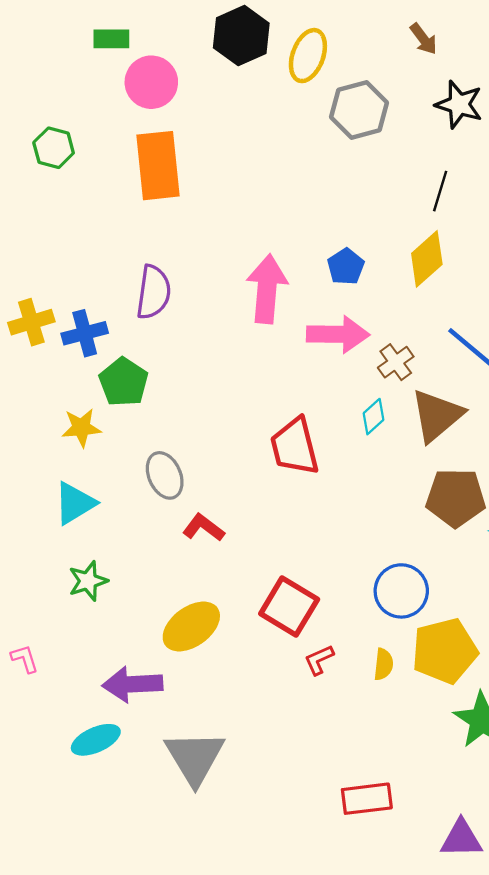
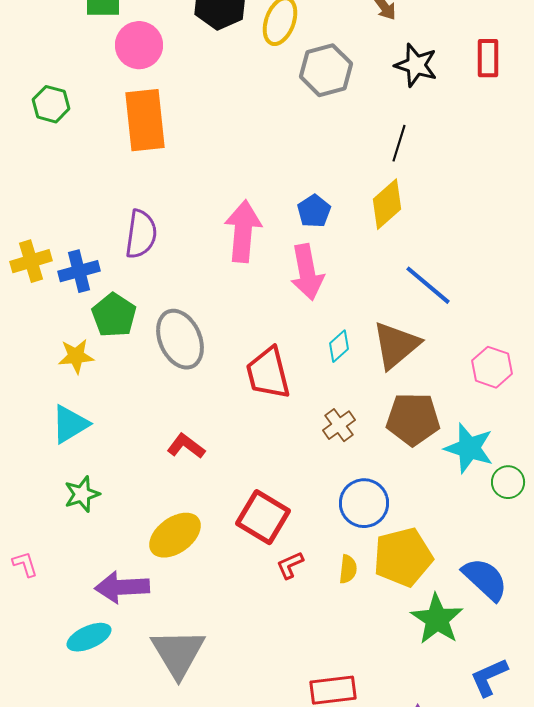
pink arrow: (338, 334) -> (307, 272), turned 78
brown cross: (396, 362) -> (339, 425), moved
gray ellipse: (165, 475) -> (180, 339), moved, size x1.4

